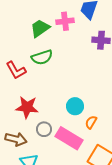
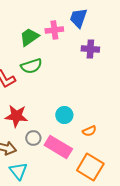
orange semicircle: (91, 122) -> (89, 131), moved, turned -144

